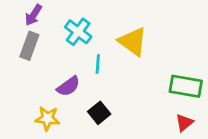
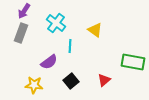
yellow triangle: (133, 42) -> (95, 30), size x0.7
red triangle: (184, 123) -> (104, 80), moved

